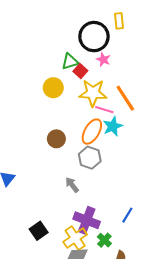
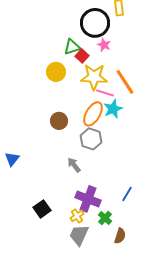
yellow cross: (75, 238) -> (77, 216), size x0.6

